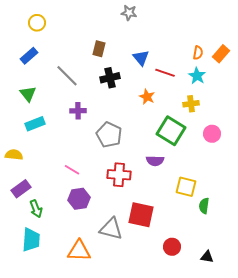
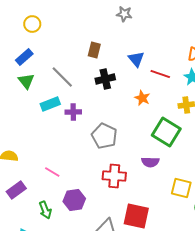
green triangle: (28, 94) -> (26, 81), moved
cyan rectangle: (35, 124) -> (50, 104), moved
pink line: (72, 170) -> (52, 172), moved
green arrow: (36, 209) -> (45, 210), moved

